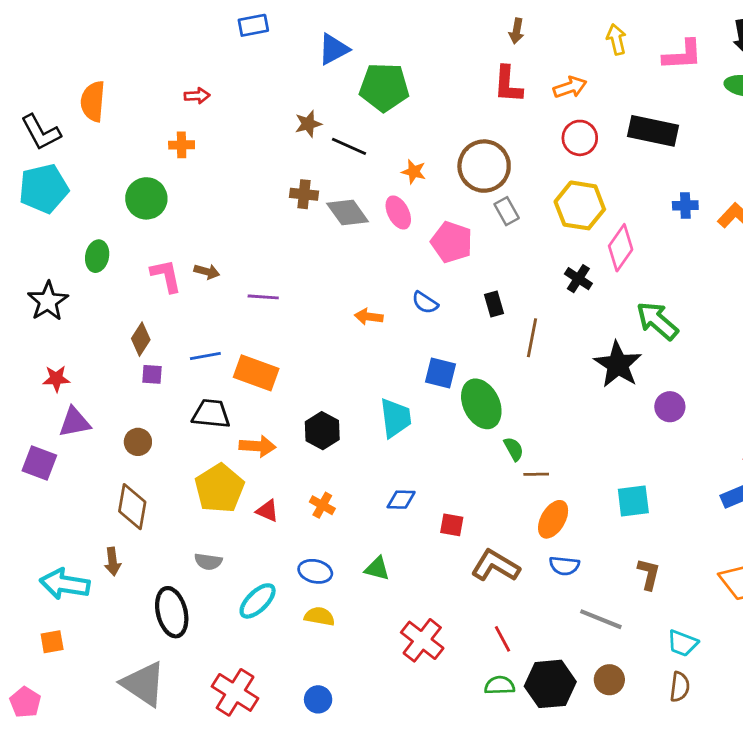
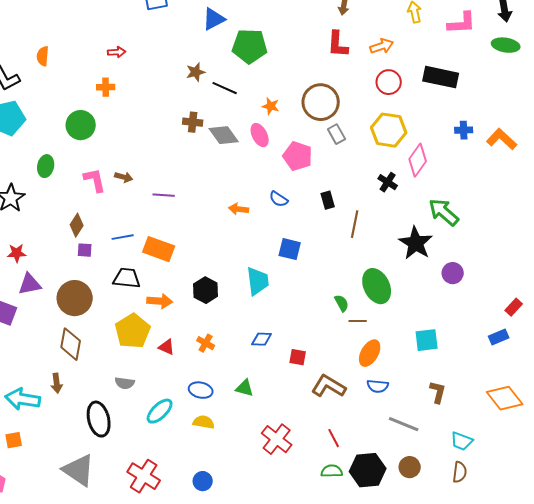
orange semicircle: (93, 101) -> (43, 56), size x0.7
green ellipse: (481, 404) -> (377, 286), moved
brown circle: (138, 442) -> (75, 298), size x1.8

